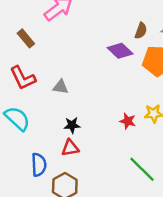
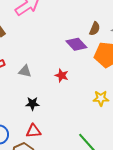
red star: (128, 121) -> (62, 75), moved
red triangle: (70, 148) -> (33, 131), moved

